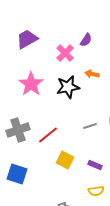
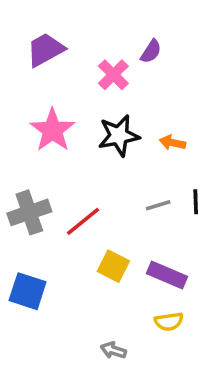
orange arrow: (92, 74) -> (172, 143), moved
purple rectangle: (95, 165) -> (167, 275), size x1.5

